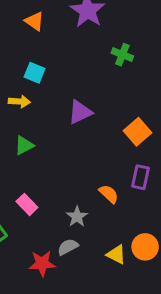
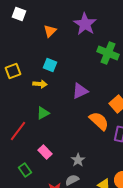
orange triangle: (35, 21) -> (50, 31), turned 40
green cross: (122, 55) -> (108, 53), size x1.5
orange semicircle: (109, 194) -> (99, 121), moved, size x1.5

